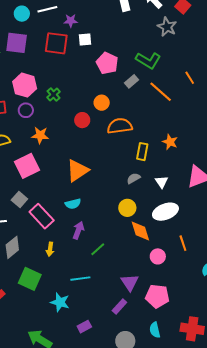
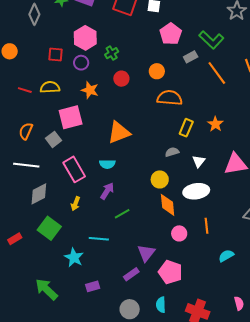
red circle: (82, 120) -> (121, 79), moved
gray square: (19, 200) -> (53, 139), moved

